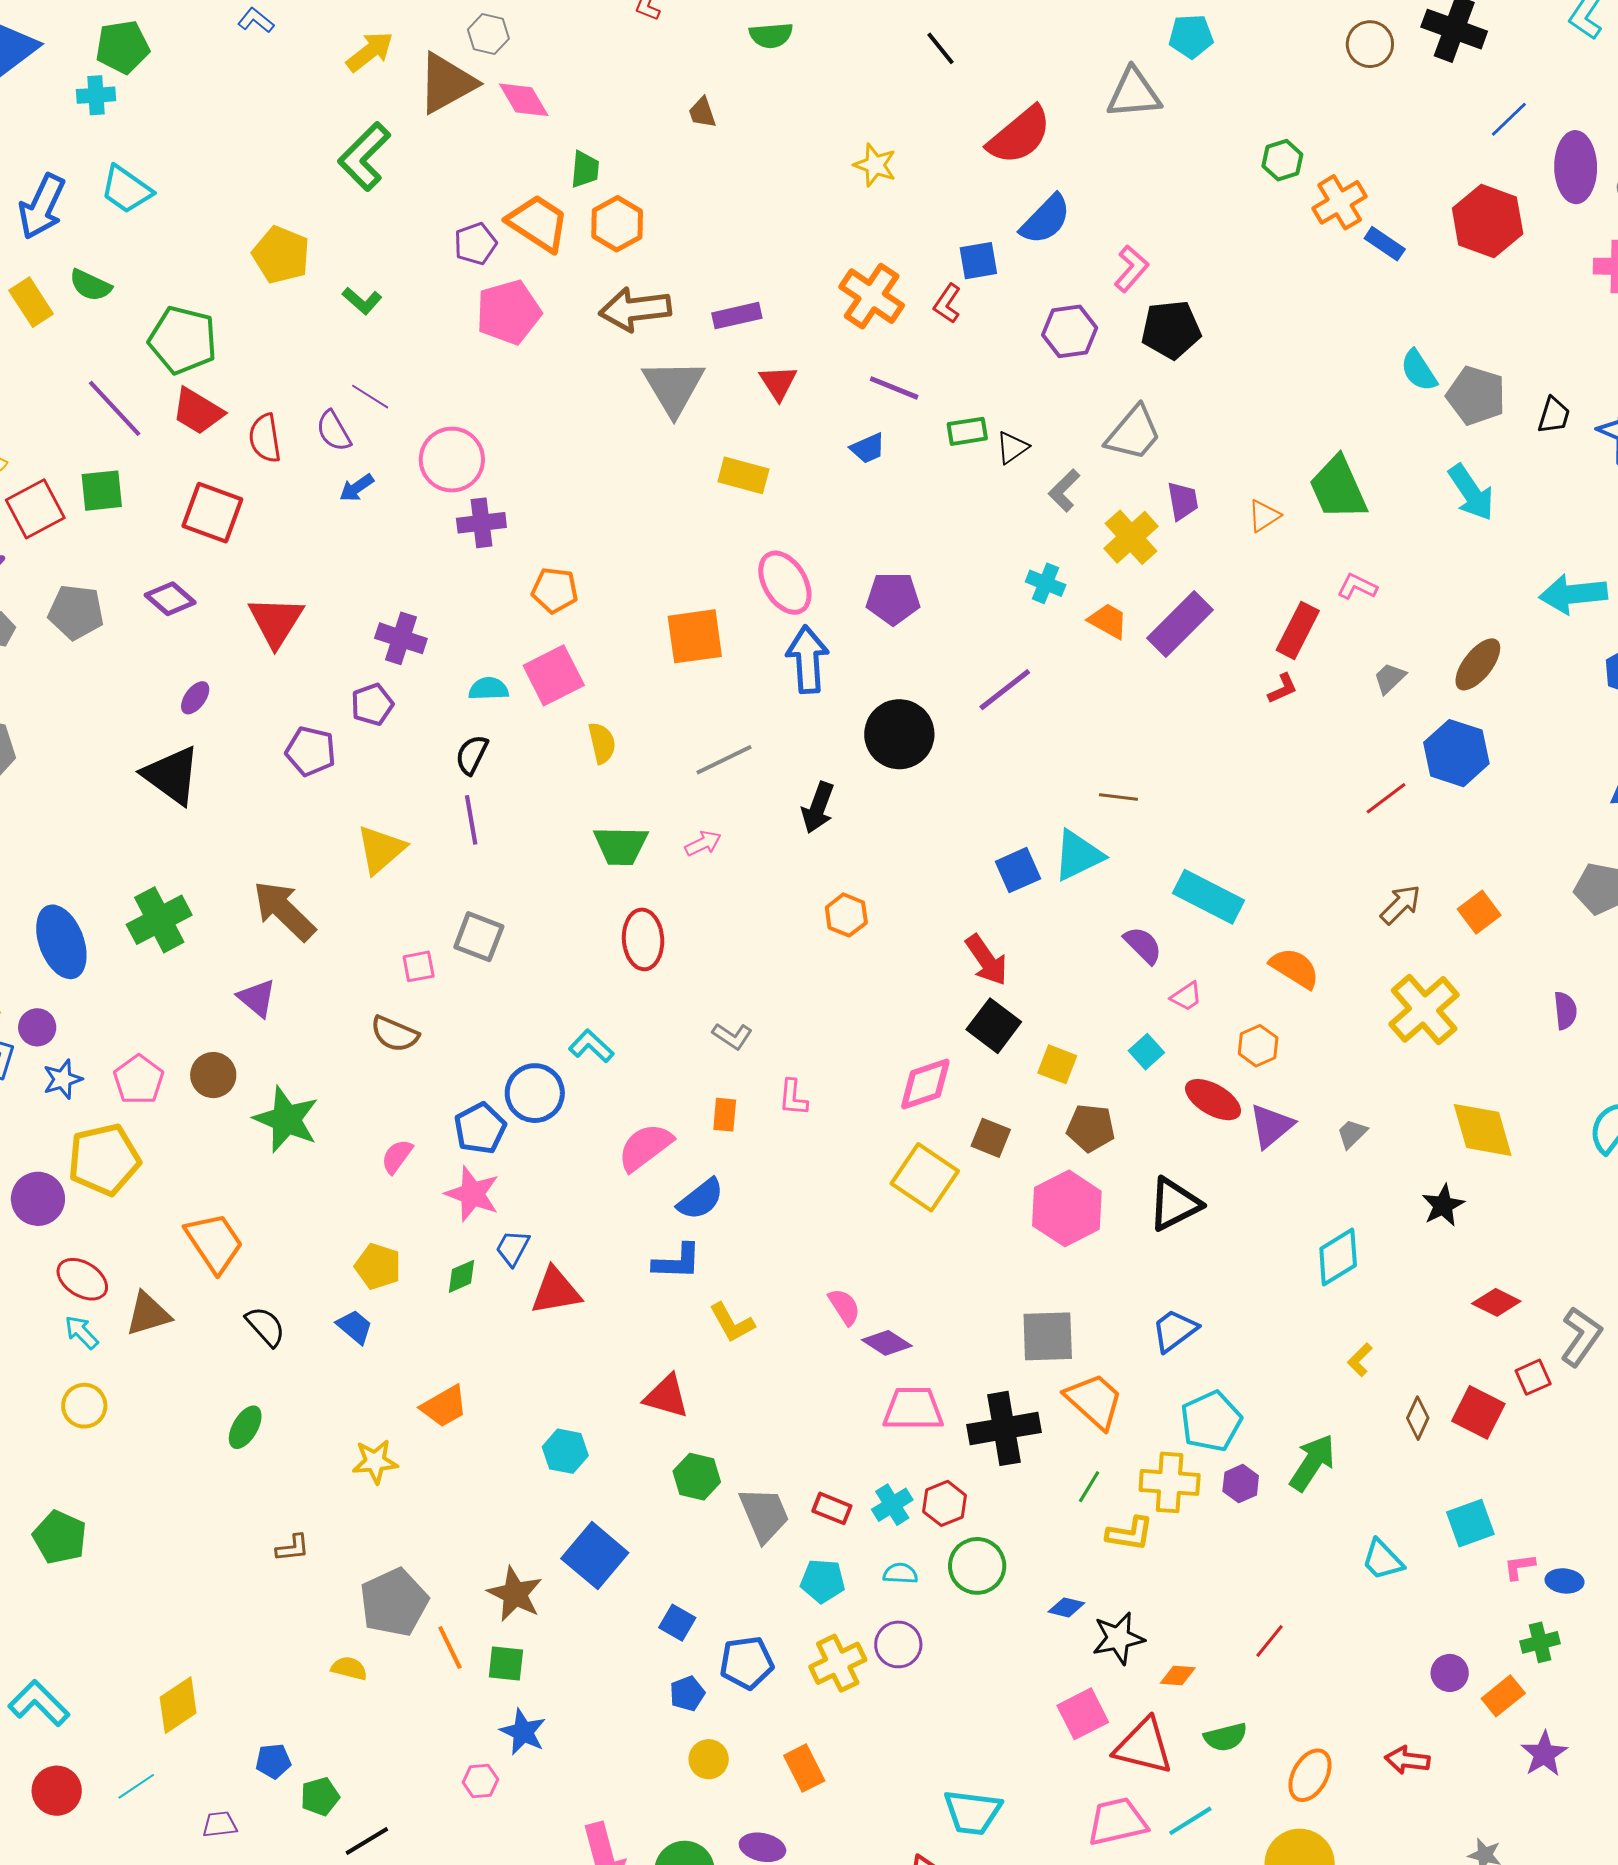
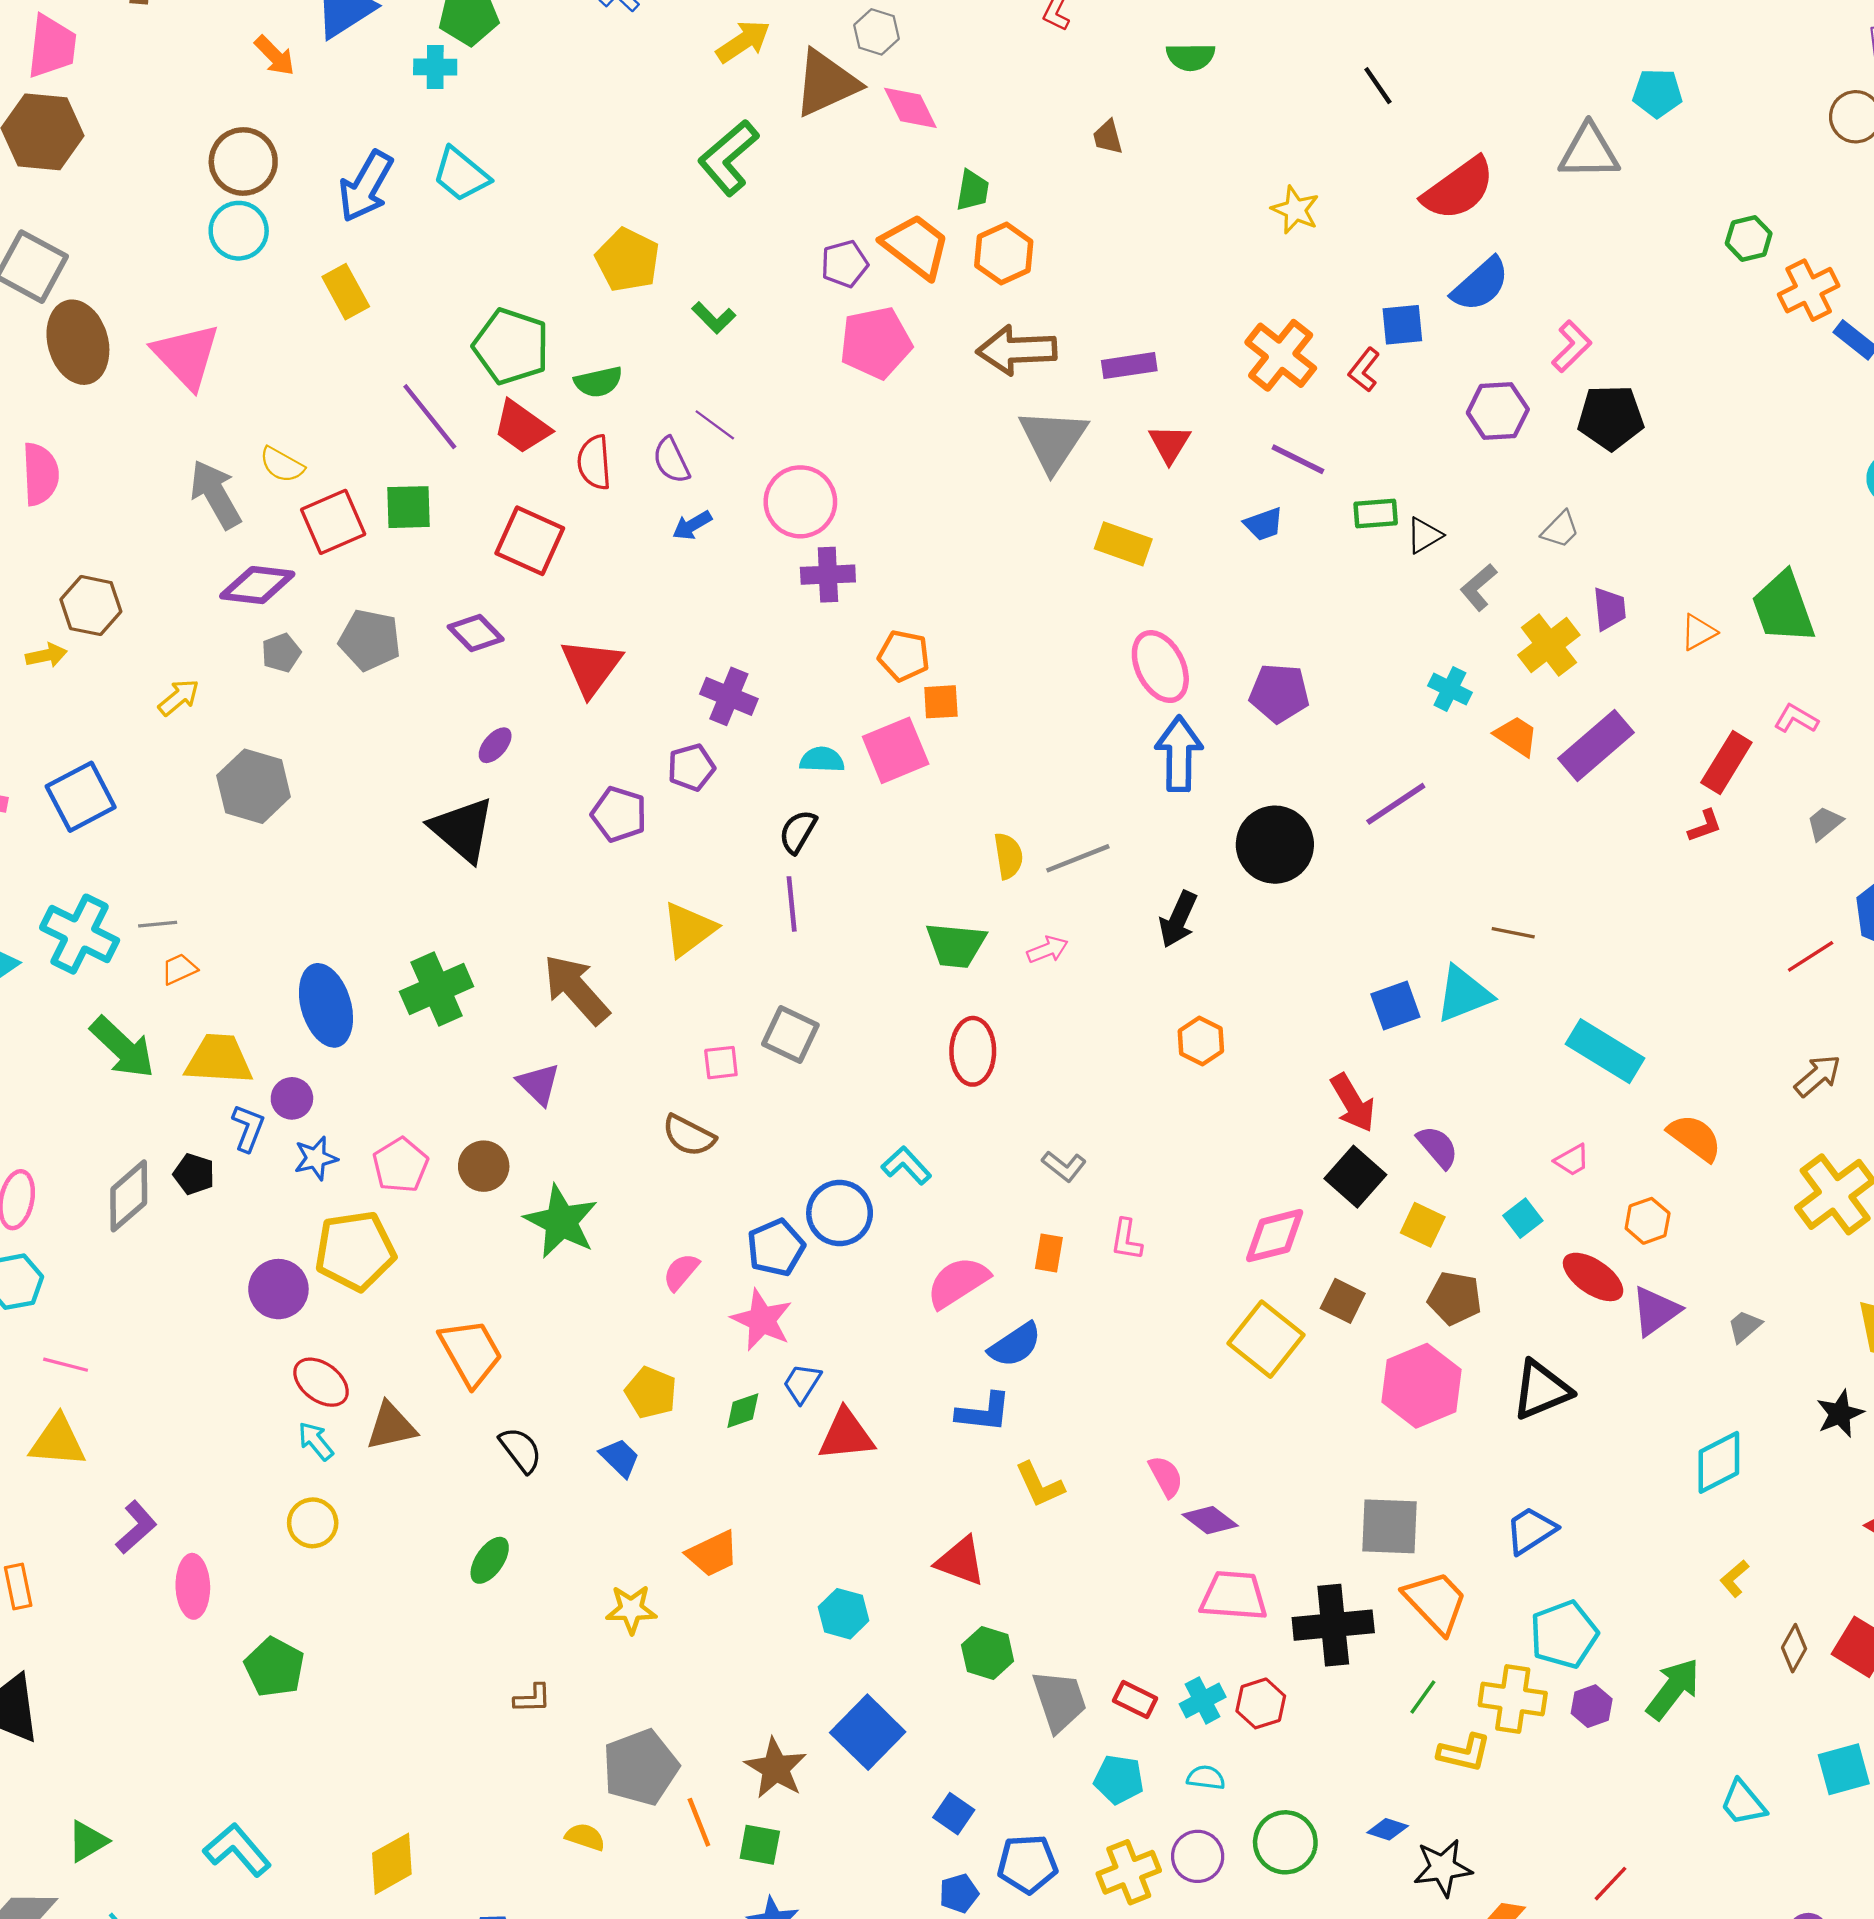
green semicircle: (90, 285) -> (598, 382), moved, turned -42
gray trapezoid: (1133, 433) -> (1560, 530), size x0.6
orange square: (695, 636) -> (941, 702), moved, size x0.6
yellow semicircle: (602, 743) -> (1008, 856), moved
purple semicircle: (1143, 945) -> (1438, 1147), moved
green circle: (977, 1566) -> (1285, 1842), moved

